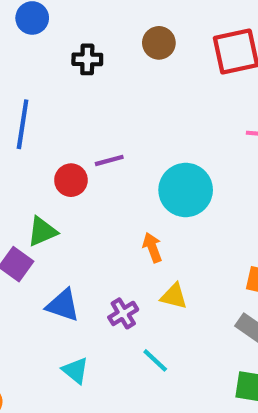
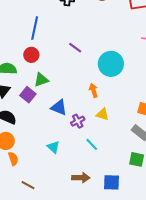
purple line: (109, 160) -> (75, 48), turned 48
red circle: (71, 180) -> (31, 55), moved
blue triangle: (63, 305) -> (59, 107), moved

